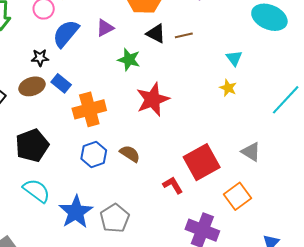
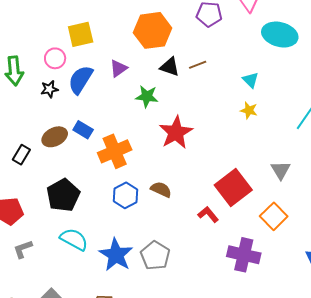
black star: (40, 58) -> (49, 89), moved
gray triangle: (251, 152) -> (281, 170), turned 35

